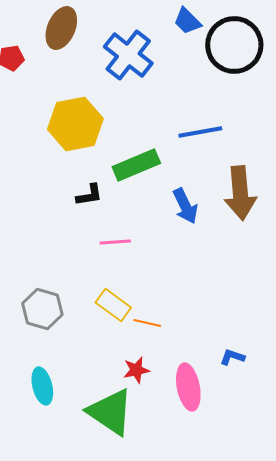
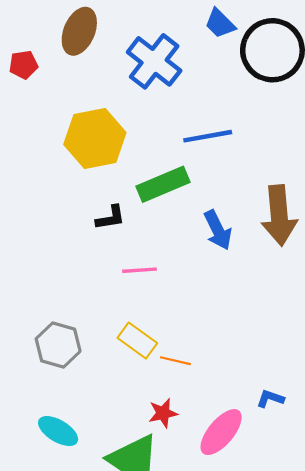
blue line: (200, 132) -> (208, 136), moved
cyan ellipse: (42, 386) -> (58, 431), turned -45
pink ellipse: (188, 387) -> (221, 432), turned 51

